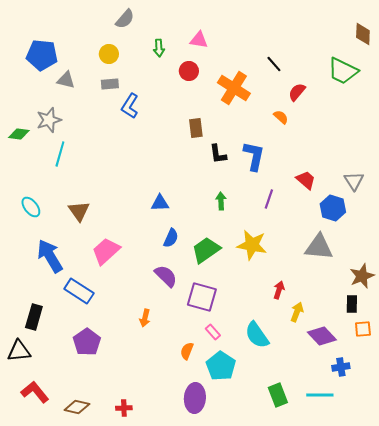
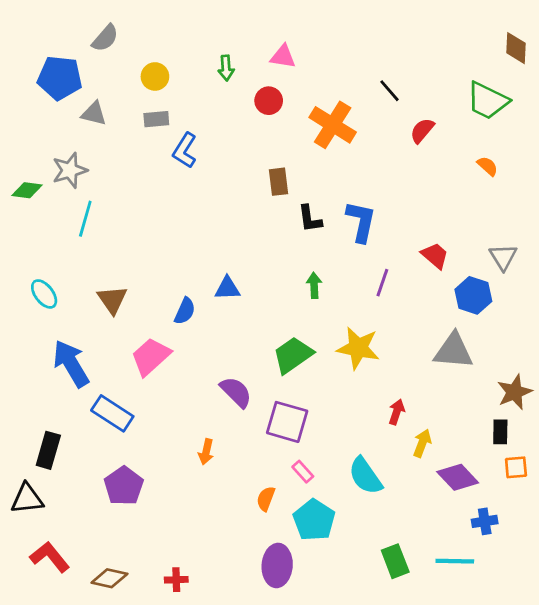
gray semicircle: (125, 19) -> (105, 38), moved
orange semicircle: (281, 117) -> (488, 166), moved
blue semicircle: (171, 238) -> (185, 311), moved

